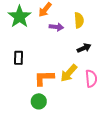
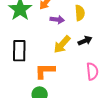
black rectangle: (18, 58) -> (19, 51), size x1.5
yellow arrow: (69, 73) -> (62, 44), moved

